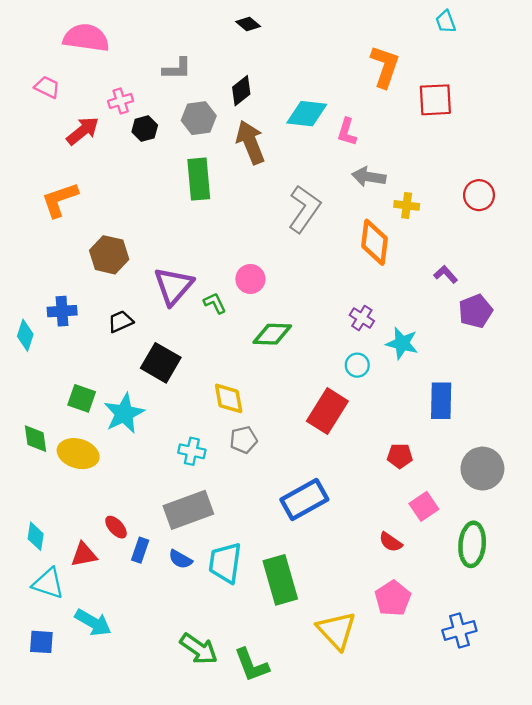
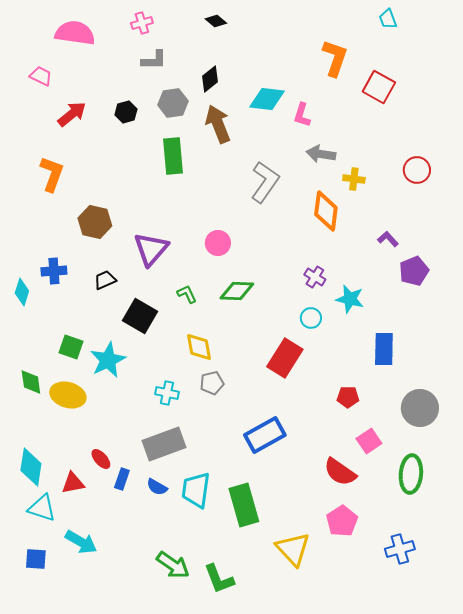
red square: (435, 100) -> (379, 87), turned 32
pink cross: (121, 101) -> (142, 23), moved
orange L-shape: (60, 200) -> (52, 174), turned 129
green L-shape: (215, 303) -> (187, 294), moved
cyan diamond: (36, 536) -> (31, 467), size x1.5
red semicircle: (391, 542) -> (340, 472), size x1.6

